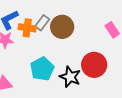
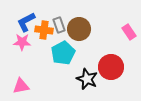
gray rectangle: (42, 23) -> (59, 25), turned -56
cyan pentagon: (42, 69) -> (63, 53), moved

